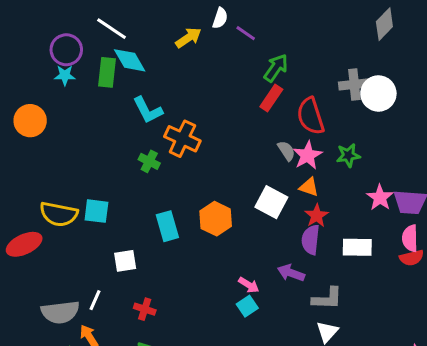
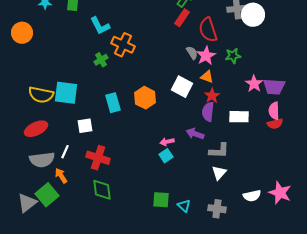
green cross: (149, 161) -> (101, 60), turned 32
cyan square: (96, 211) -> (66, 93), size x1.4
red ellipse: (24, 244) -> (36, 129), moved
pink arrow: (249, 285) -> (167, 142), turned 136
red cross: (145, 309) -> (98, 158), size x1.6

